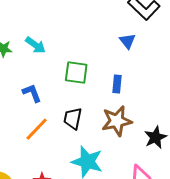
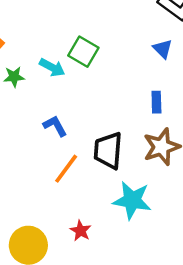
green square: (76, 73) -> (83, 52), moved, turned 30
black trapezoid: (73, 118) -> (108, 150), size x1.4

